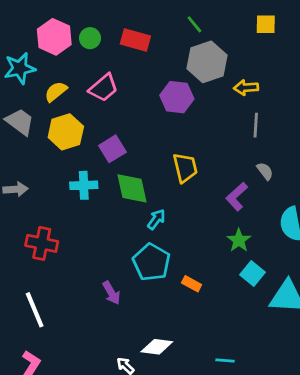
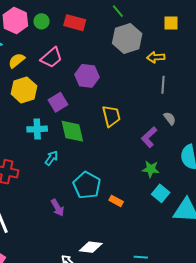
yellow square: (266, 24) -> (171, 23), moved
purple hexagon: (177, 97) -> (87, 76), moved
cyan arrow: (156, 219) -> (51, 158), moved
green star: (239, 240) -> (151, 169), turned -30

